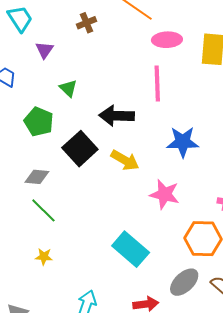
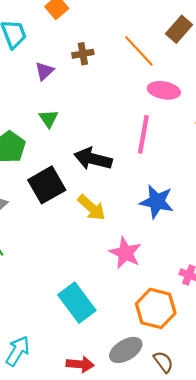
purple triangle: (44, 50) -> (44, 71), moved

